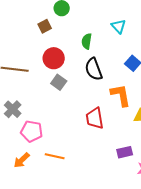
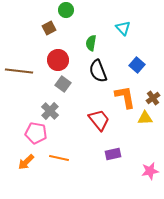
gray cross: (13, 109) -> (50, 111), moved
red trapezoid: (95, 118) -> (99, 120), turned 150
purple rectangle: (125, 152) -> (113, 154), moved

